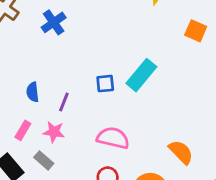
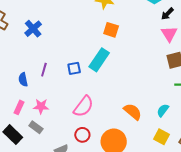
orange square: (196, 31) -> (111, 30), moved
purple line: (64, 102) -> (44, 70), moved
pink semicircle: (113, 138) -> (83, 106), turned 120

